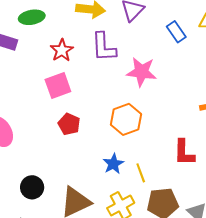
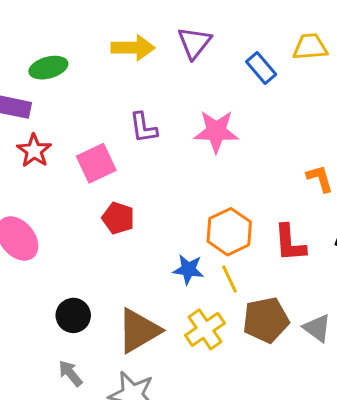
purple L-shape: (104, 47) -> (143, 128), moved, size x0.7
red star: (62, 50) -> (34, 151), moved
orange hexagon: (126, 119) -> (229, 232), moved
blue star: (113, 164) -> (188, 269), turned -30

